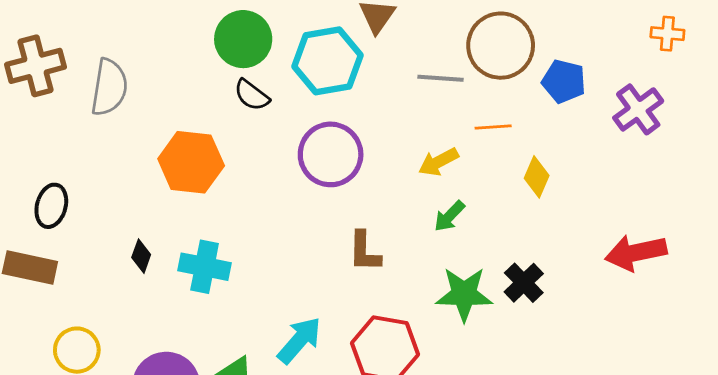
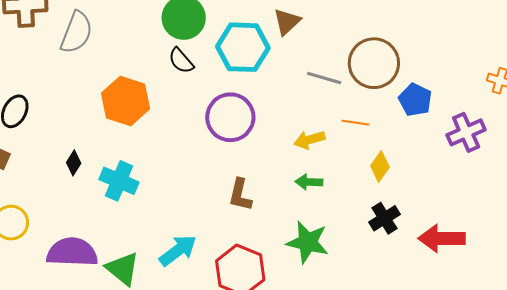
green arrow: (449, 216) -> (309, 182), turned 36
black cross: (524, 283) -> (385, 218), moved

